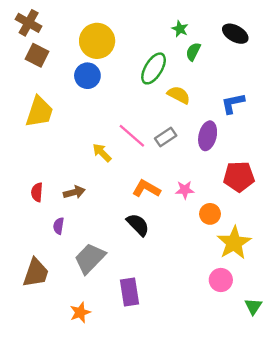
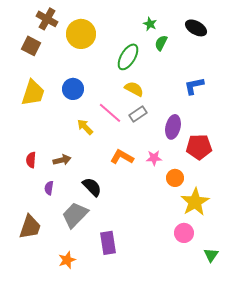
brown cross: (29, 23) -> (47, 19), moved
blue circle: (87, 76) -> (73, 89), moved
yellow semicircle: (179, 95) -> (134, 89), moved
purple ellipse: (208, 136) -> (173, 127), moved
black semicircle: (138, 225) -> (92, 187), moved

